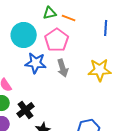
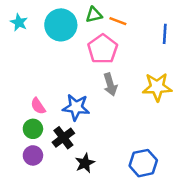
cyan circle: (24, 35) -> (61, 25), moved
blue star: (36, 63) -> (76, 107), moved

